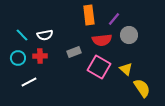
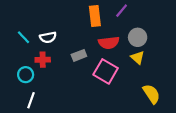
purple line: (114, 19) -> (122, 11), moved
cyan circle: (18, 58) -> (26, 75), moved
yellow triangle: (126, 69) -> (138, 58), moved
white line: (29, 82) -> (31, 100), moved, turned -42

